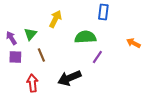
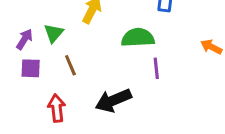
purple arrow: (11, 38) -> (25, 39), turned 64
purple line: (97, 57) -> (156, 68), turned -40

